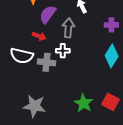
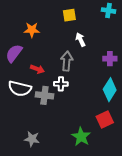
purple semicircle: (48, 14) -> (14, 53), moved
red square: (111, 102) -> (105, 119), moved, turned 36
gray star: (34, 106) -> (32, 139), size x0.7

